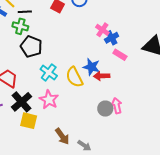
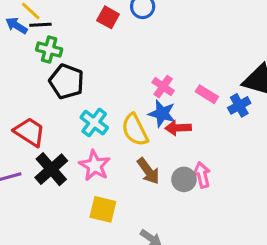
black line: (25, 12) -> (40, 25), moved
pink cross: (102, 30) -> (163, 87), moved
blue cross: (112, 38) -> (239, 105), moved
yellow square: (29, 121) -> (103, 209), moved
brown arrow: (62, 136) -> (148, 171), moved

